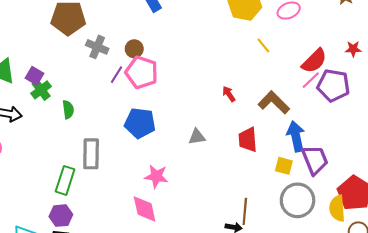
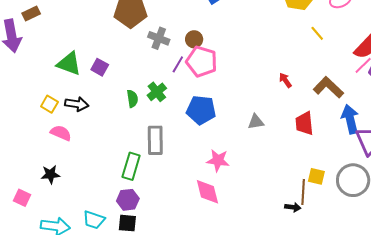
green cross: (41, 90) -> (157, 92), moved
yellow square: (284, 166) -> (316, 176), moved

